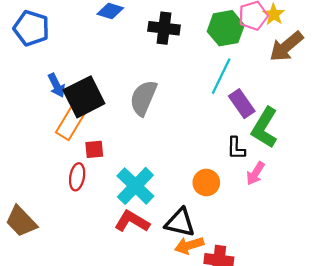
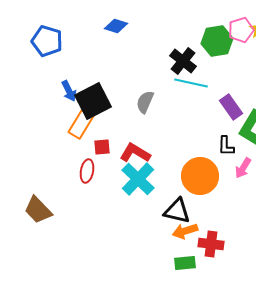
black cross: (164, 28) -> (183, 61), moved, turned 32
cyan line: (221, 76) -> (191, 83), moved, turned 76
gray semicircle: (143, 98) -> (145, 102), size x0.7
orange circle: (206, 183) -> (200, 176), size x1.6
red L-shape: (132, 221) -> (135, 153), moved

